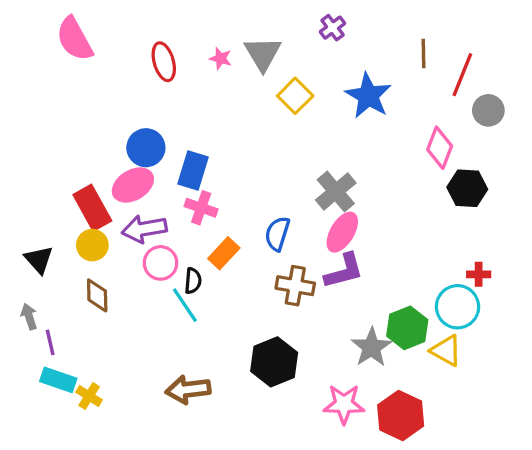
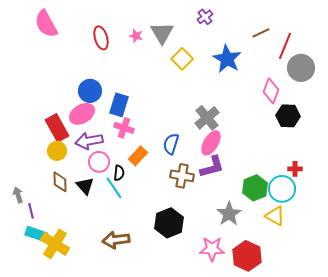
brown line: (423, 54) -> (261, 33), turned 66
gray circle: (488, 110) -> (301, 68), size x1.4
black triangle: (39, 260) -> (85, 186), moved
green hexagon: (407, 328) -> (255, 188), moved
yellow cross: (89, 396) -> (55, 244), size x1.8

